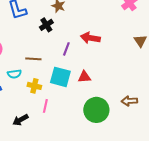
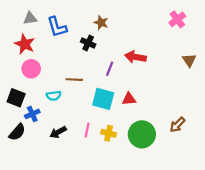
black cross: (46, 25) -> (88, 43), turned -32
yellow cross: (34, 86) -> (109, 133), moved
brown arrow: (129, 101) -> (177, 125), turned -42
black arrow: (20, 120) -> (58, 132), moved

